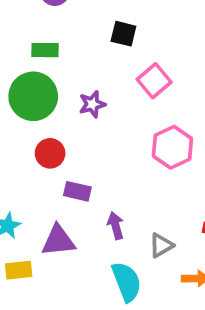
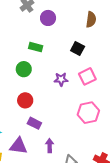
green circle: (33, 96) -> (24, 69), size x0.6
purple star: (92, 104) -> (61, 79), moved

